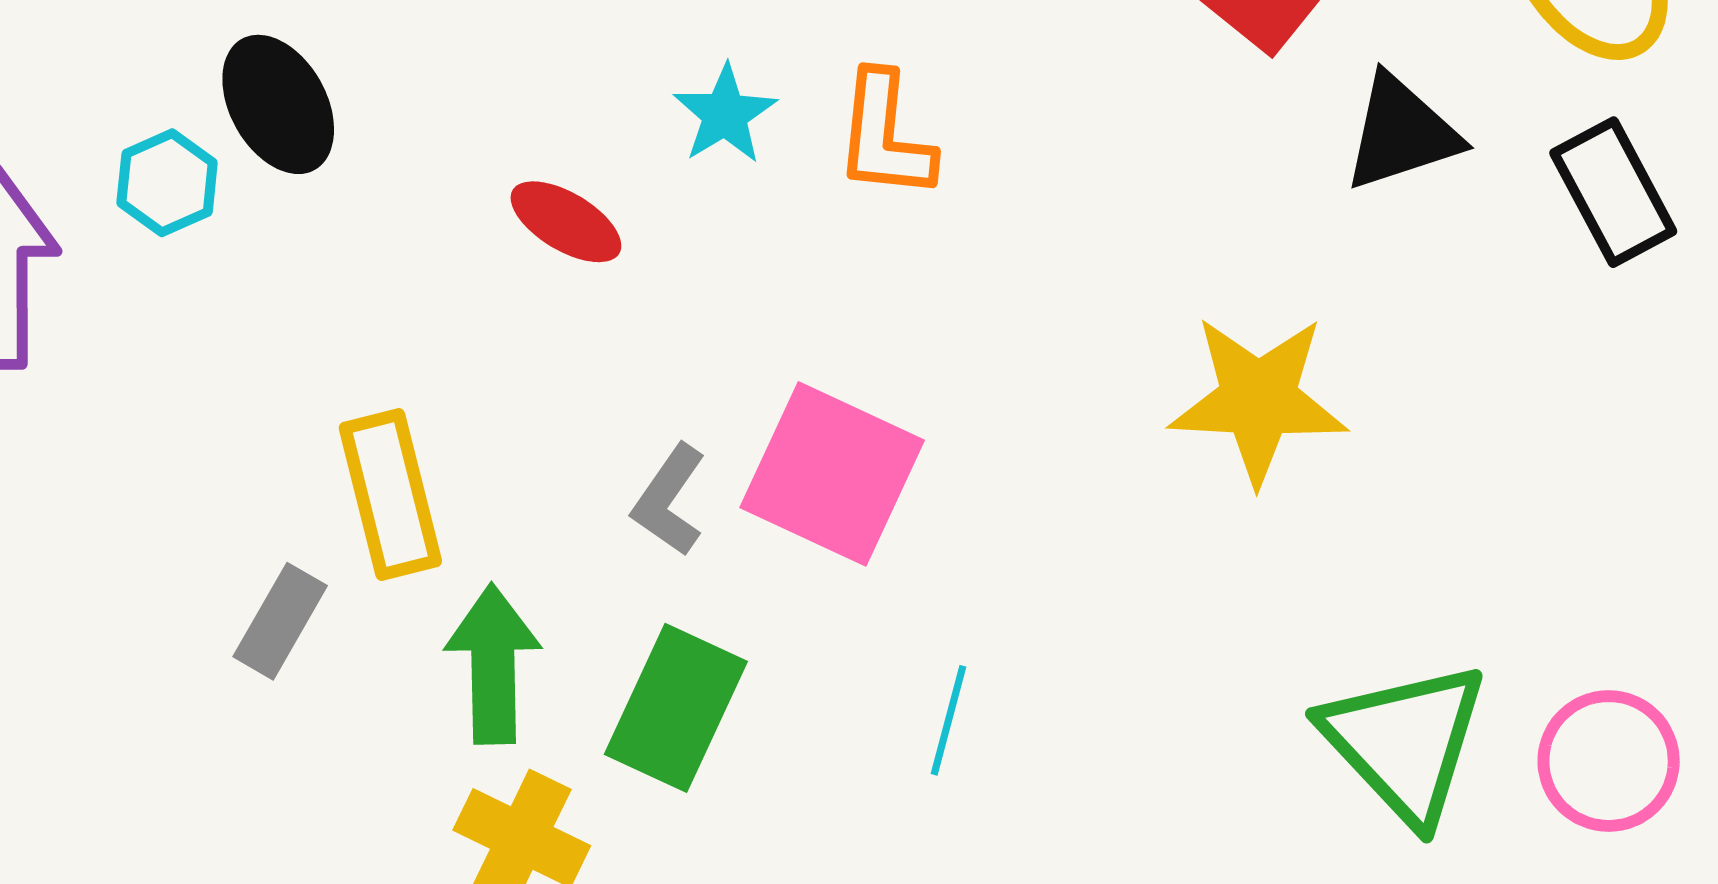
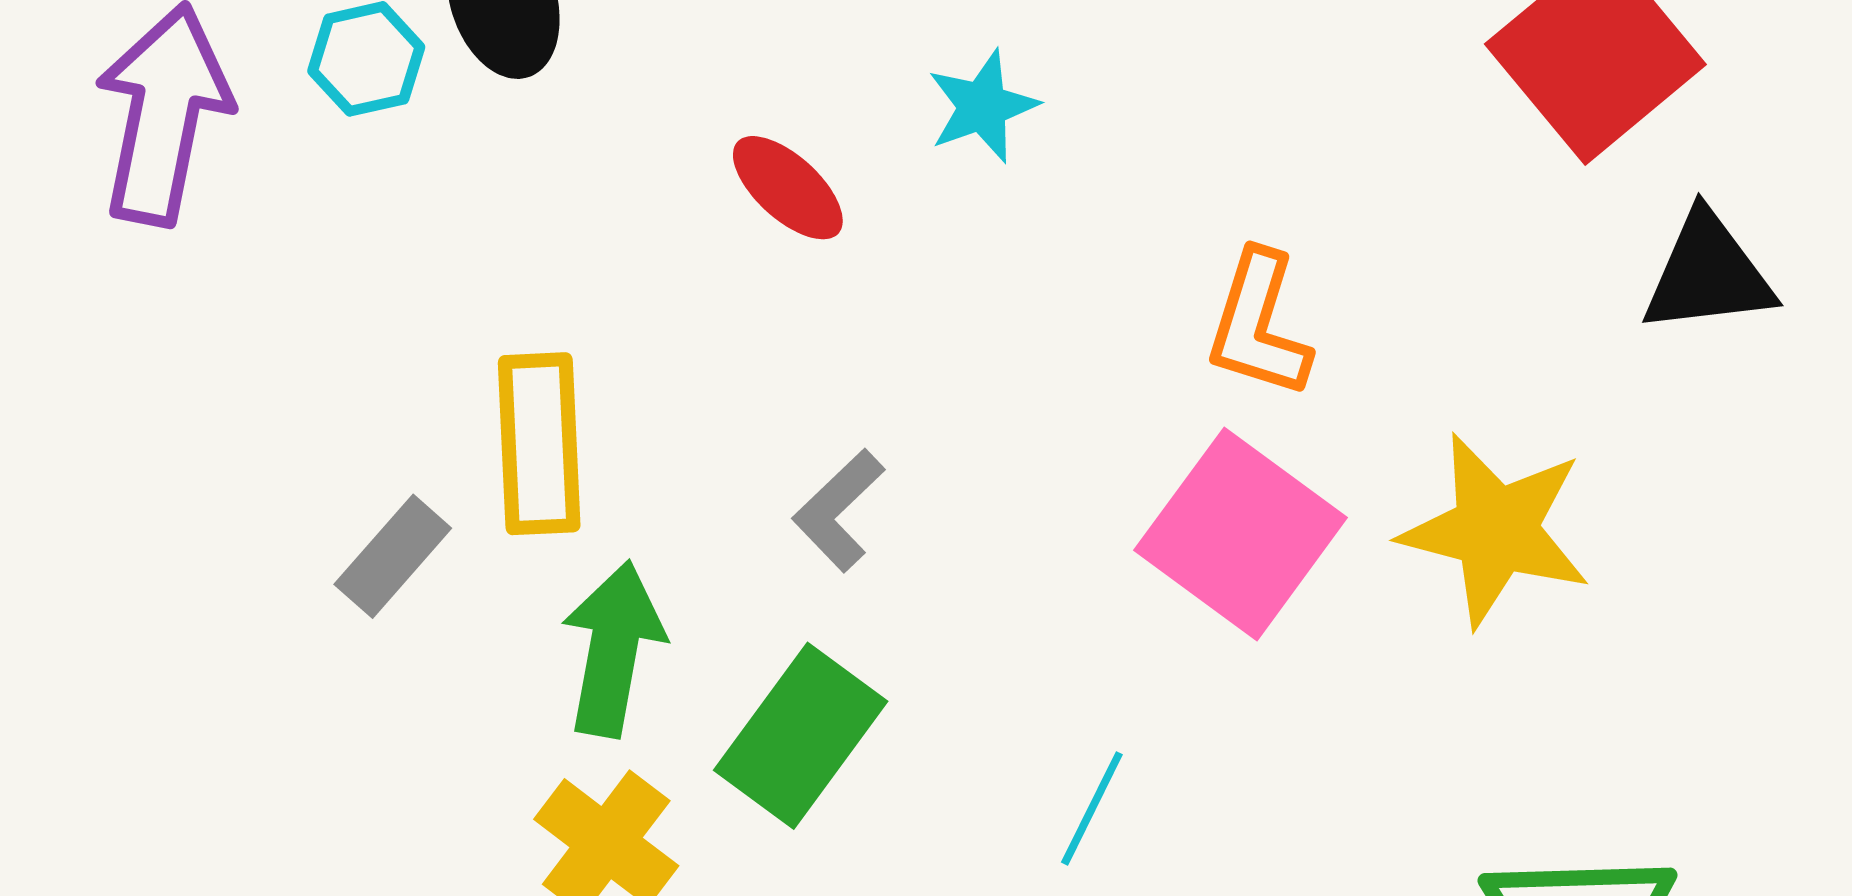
orange L-shape: (885, 136) -> (1259, 325), moved
pink square: (832, 474) -> (1241, 534), moved

